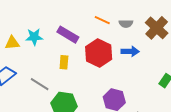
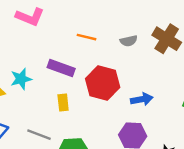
orange line: (102, 20) -> (86, 37), moved
blue arrow: (130, 51) -> (142, 99), moved

